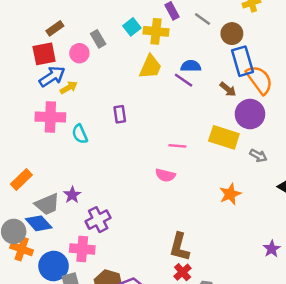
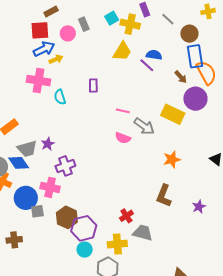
pink line: (177, 146) -> (123, 111), moved
gray arrow: (258, 156) -> (144, 126), moved, size x1.5
brown L-shape: (179, 247) -> (164, 196), moved

